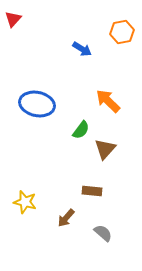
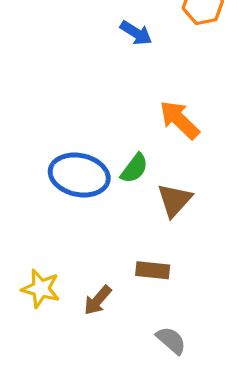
blue ellipse: (37, 104) -> (79, 175), moved
brown arrow: (66, 218) -> (98, 300), moved

